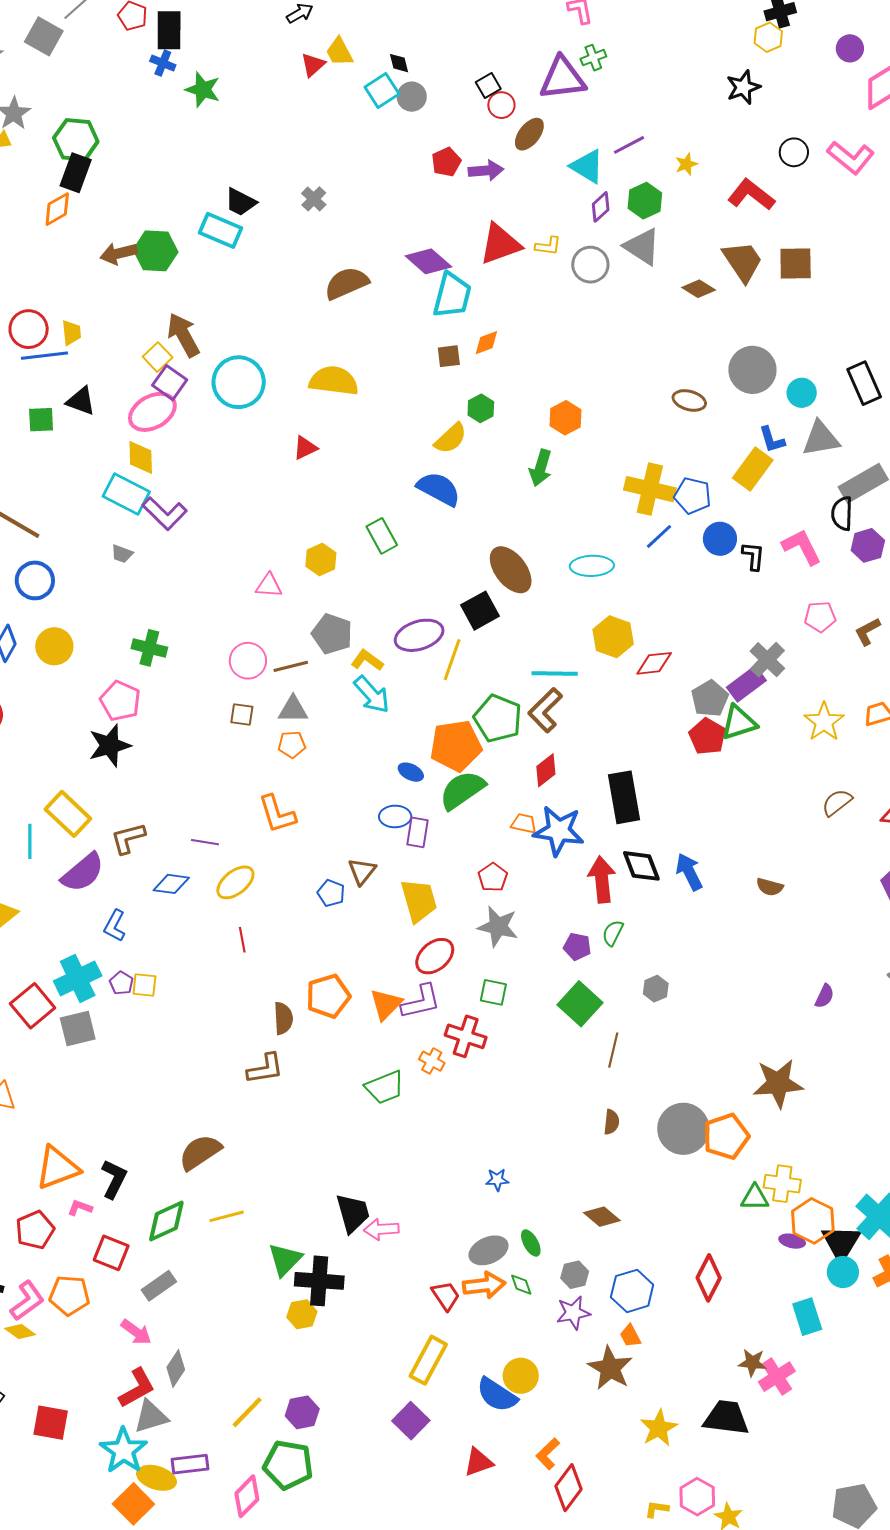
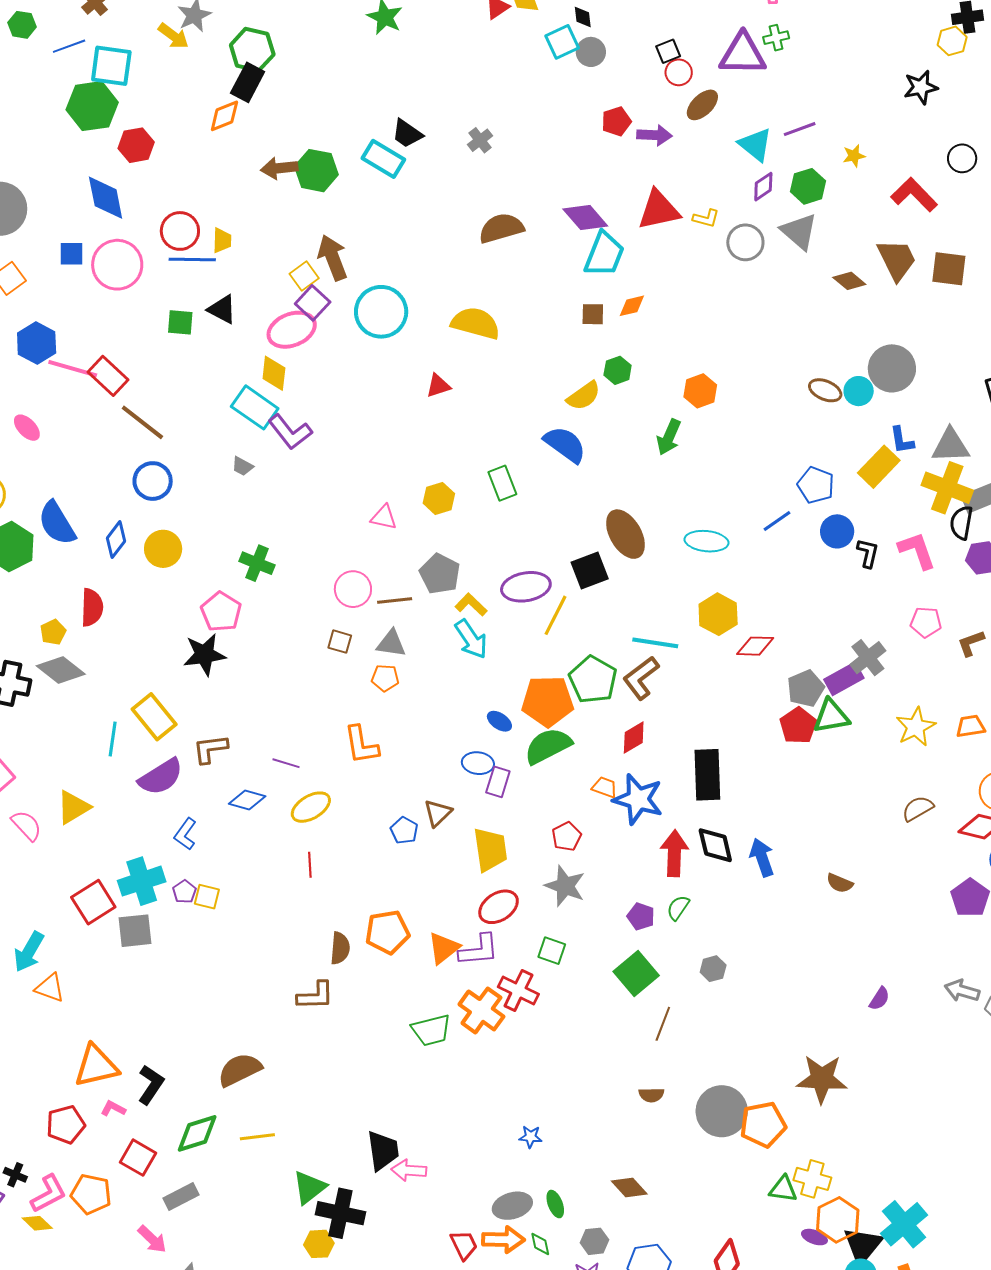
cyan circle: (802, 393) -> (859, 391), moved
yellow cross: (650, 489) -> (947, 488), moved
orange cross: (432, 1061) -> (481, 1010), size x1.8
brown semicircle: (612, 1122) -> (651, 1095), turned 75

